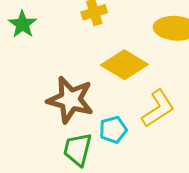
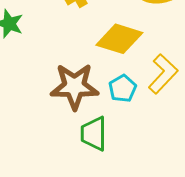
cyan pentagon: (113, 130) -> (122, 88), moved

